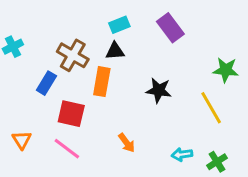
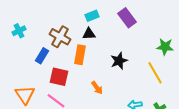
black star: (159, 90) -> (119, 61), turned -30
orange triangle: (22, 140) -> (25, 95), size x1.5
orange arrow: (127, 143) -> (97, 88), moved

